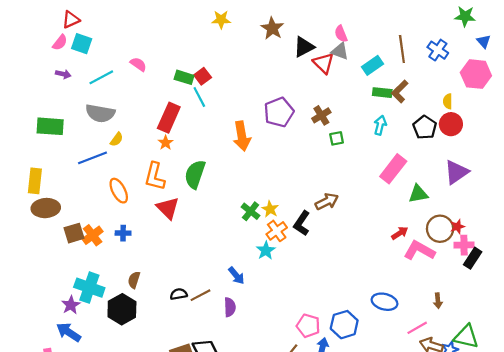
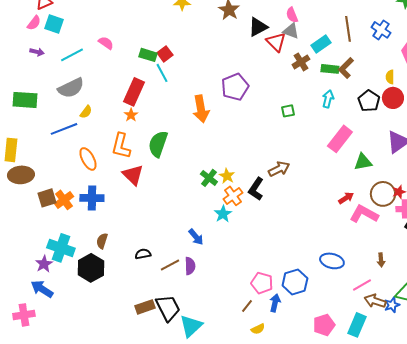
gray semicircle: (100, 113) -> (71, 88), turned -36
brown cross: (321, 115) -> (301, 62), moved
blue cross: (123, 233) -> (92, 198), size x1.6
brown line: (200, 295) -> (170, 265), moved

